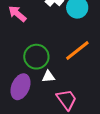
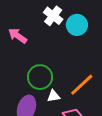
orange line: (77, 51) -> (82, 85), moved

